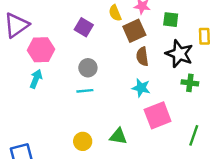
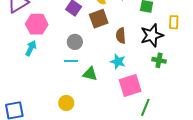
brown square: (134, 31) -> (99, 19), moved
black star: (179, 54) -> (152, 35), turned 30
green line: (194, 135) -> (145, 107), moved
green triangle: (118, 136) -> (90, 74), moved

